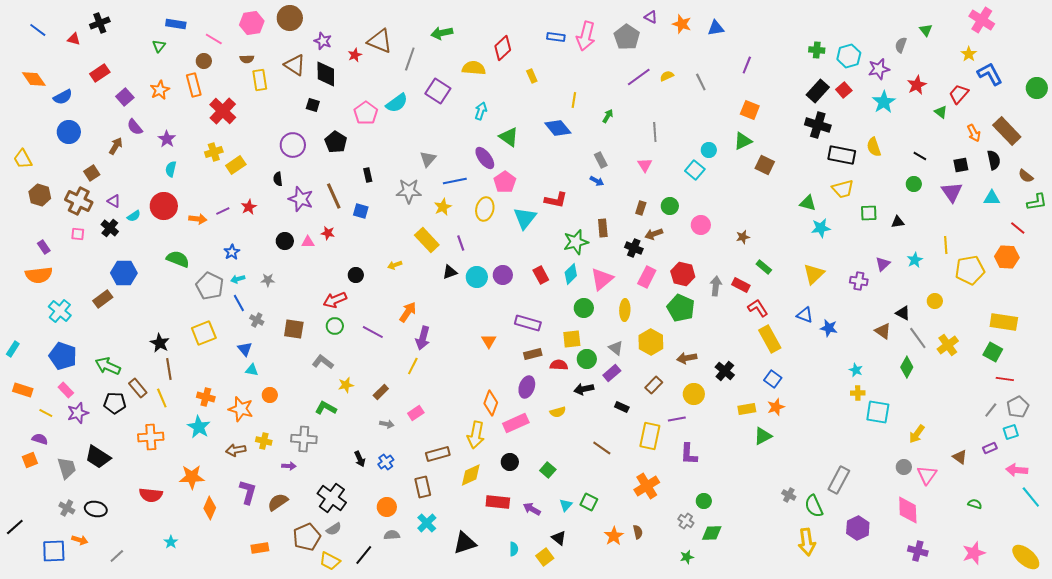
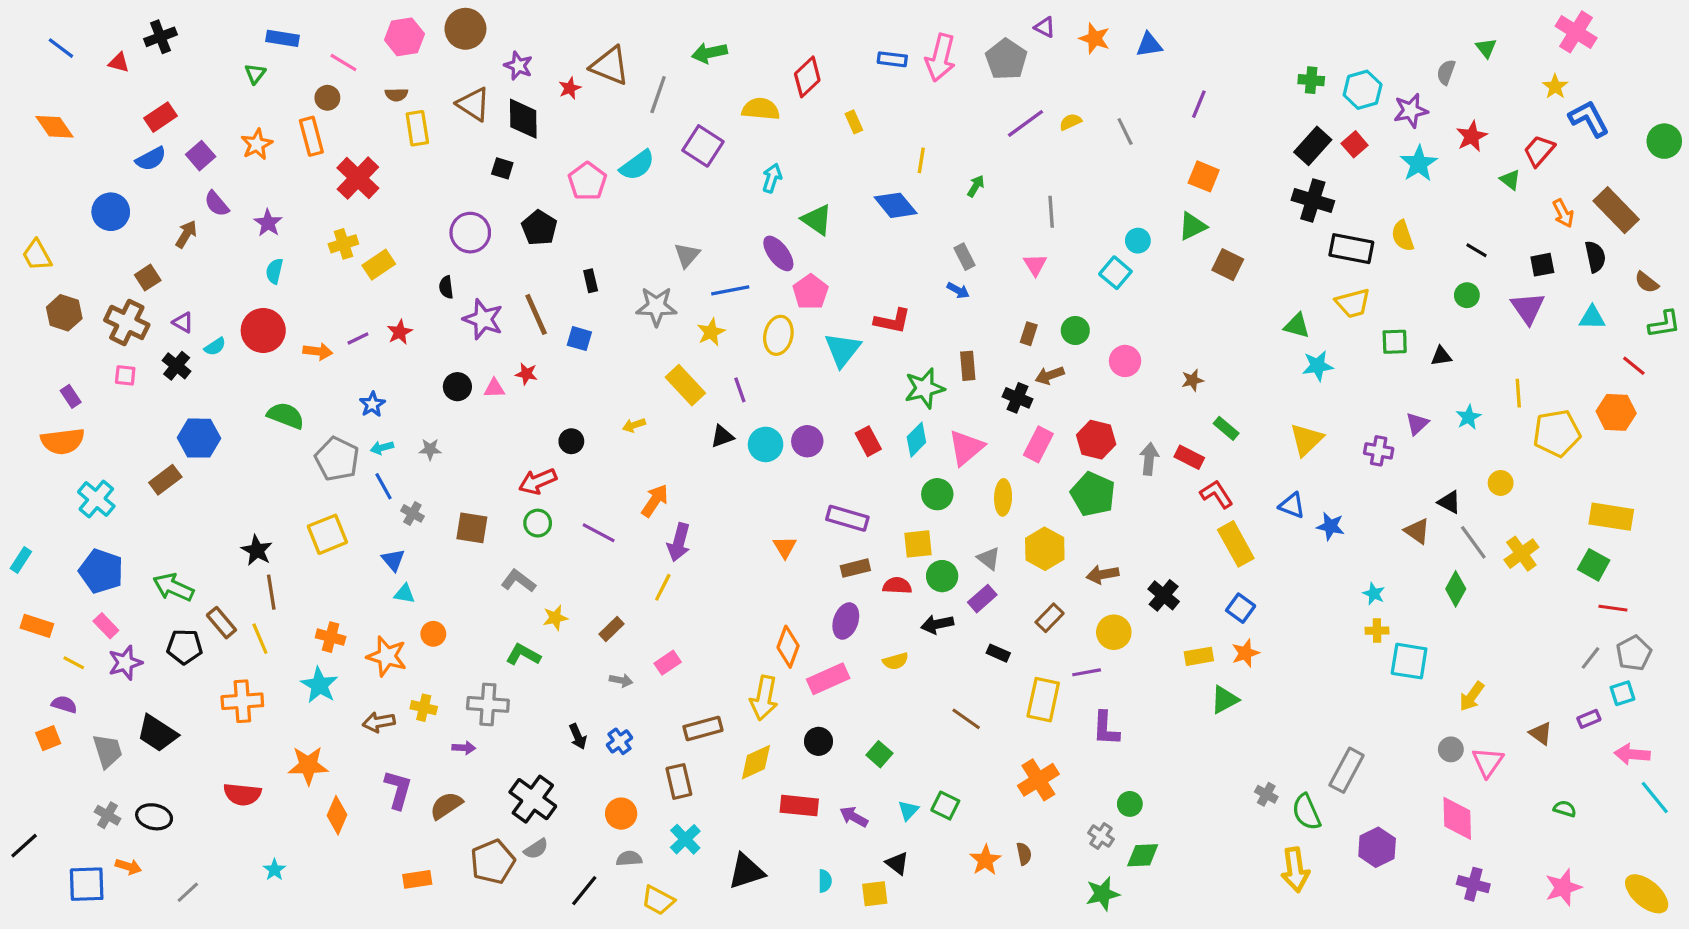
blue semicircle: (63, 97) -> (151, 159), moved
yellow square: (545, 557) -> (875, 894), turned 30
green star: (687, 557) -> (1103, 894), size x1.5
yellow trapezoid: (330, 561) -> (658, 900), moved

